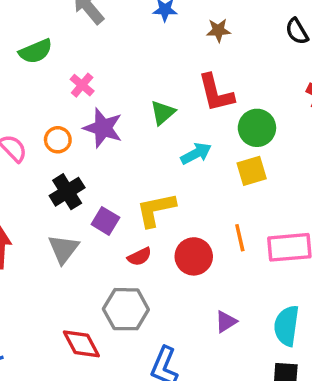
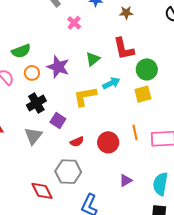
green semicircle: (36, 51) -> (21, 51), moved
pink cross: (82, 85) -> (74, 23), moved
yellow L-shape: (156, 210) -> (85, 96), moved

